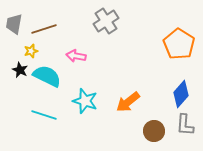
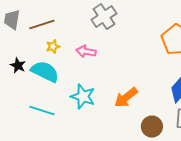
yellow star: (31, 51) -> (53, 47), moved
pink arrow: (76, 56) -> (86, 52), moved

